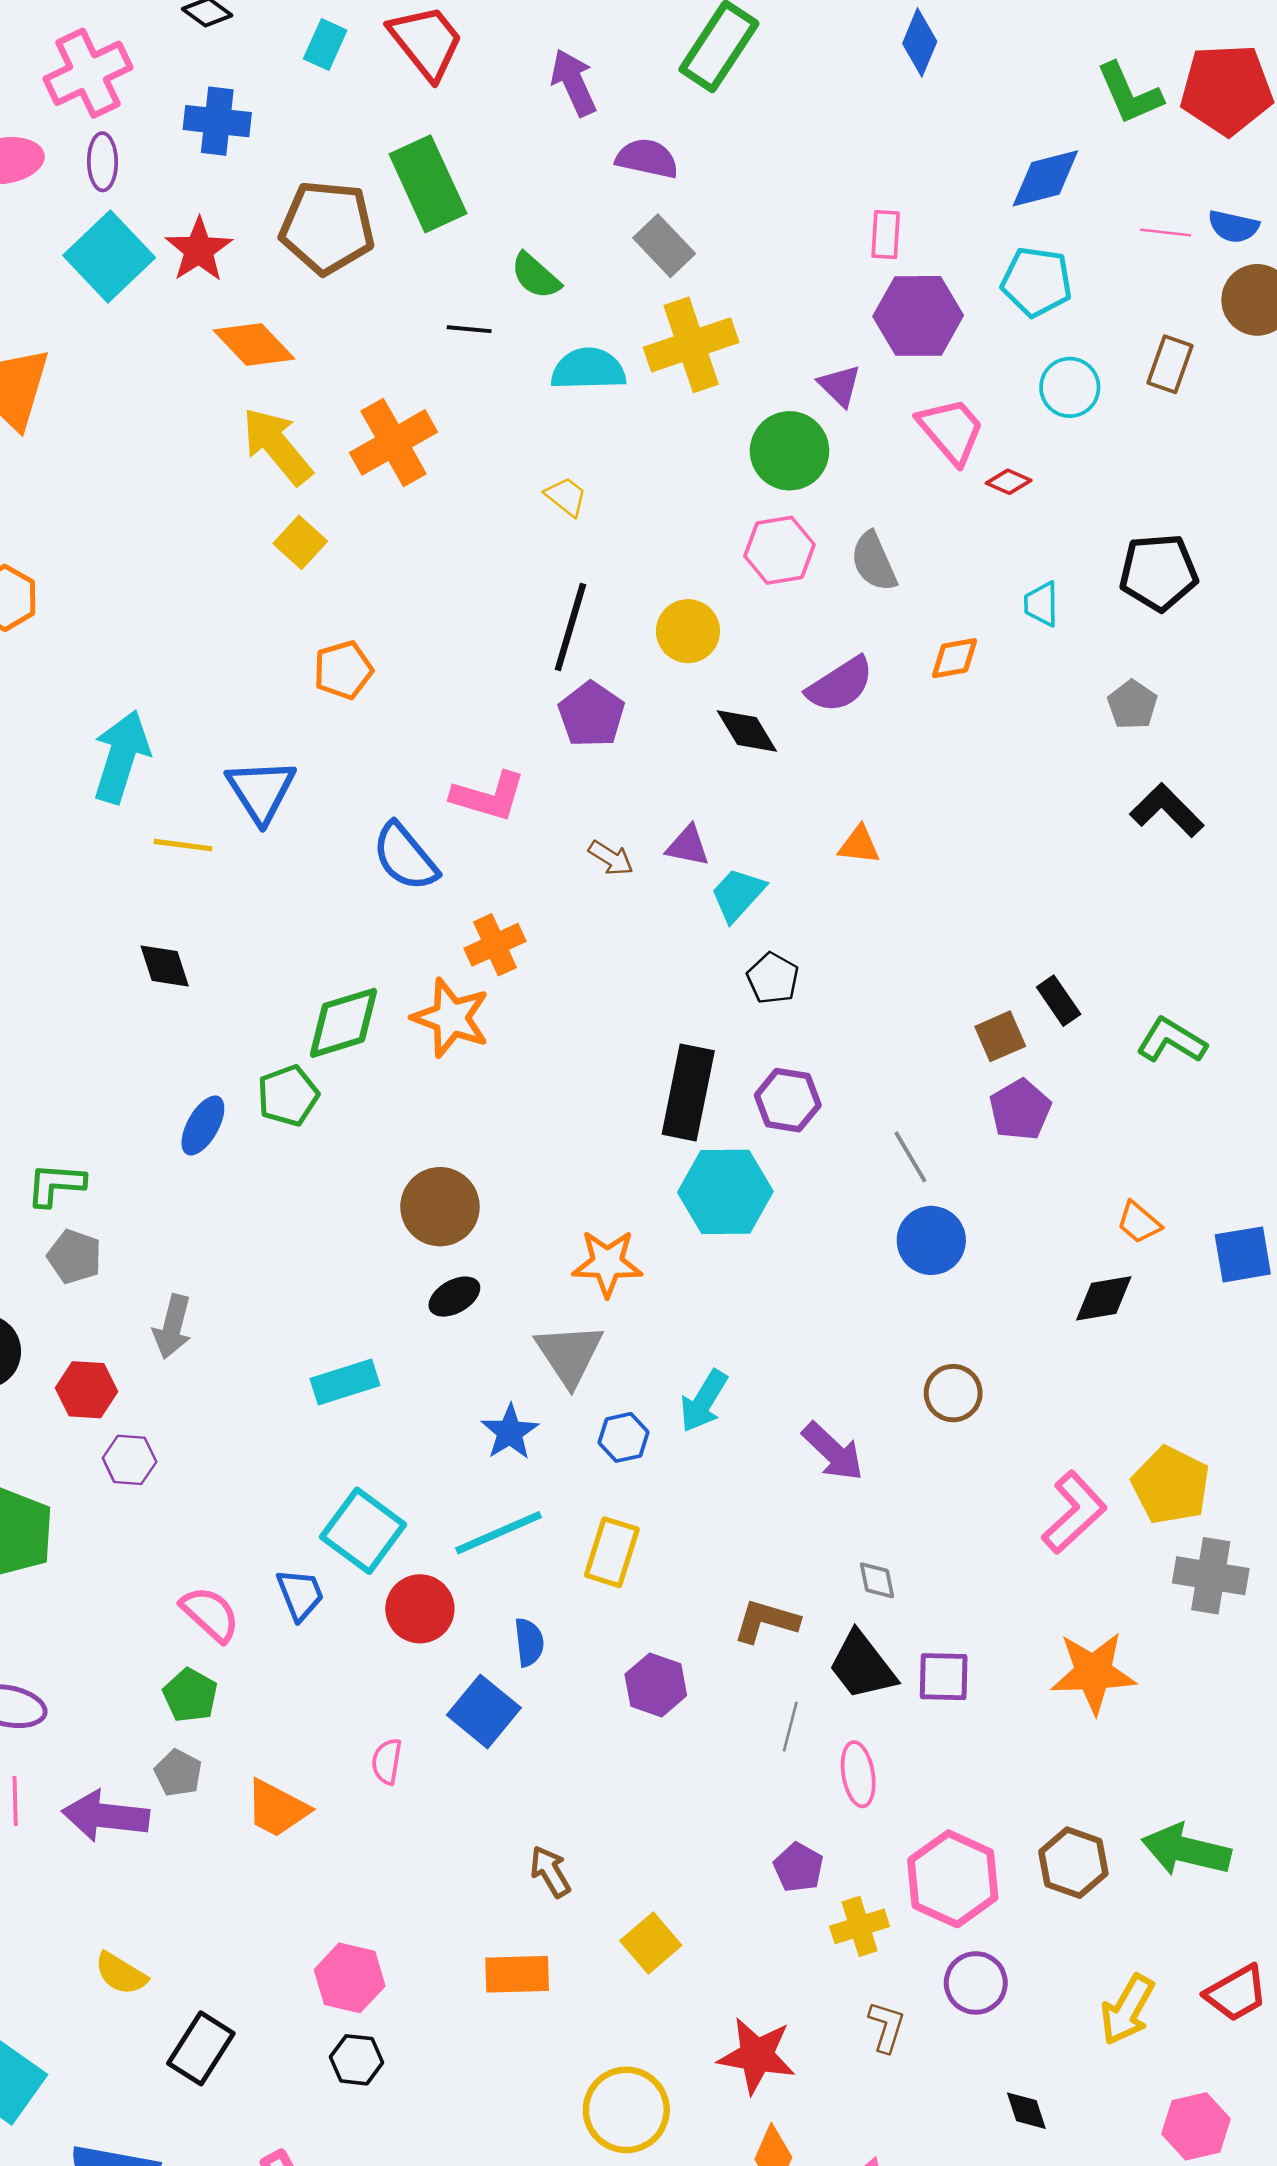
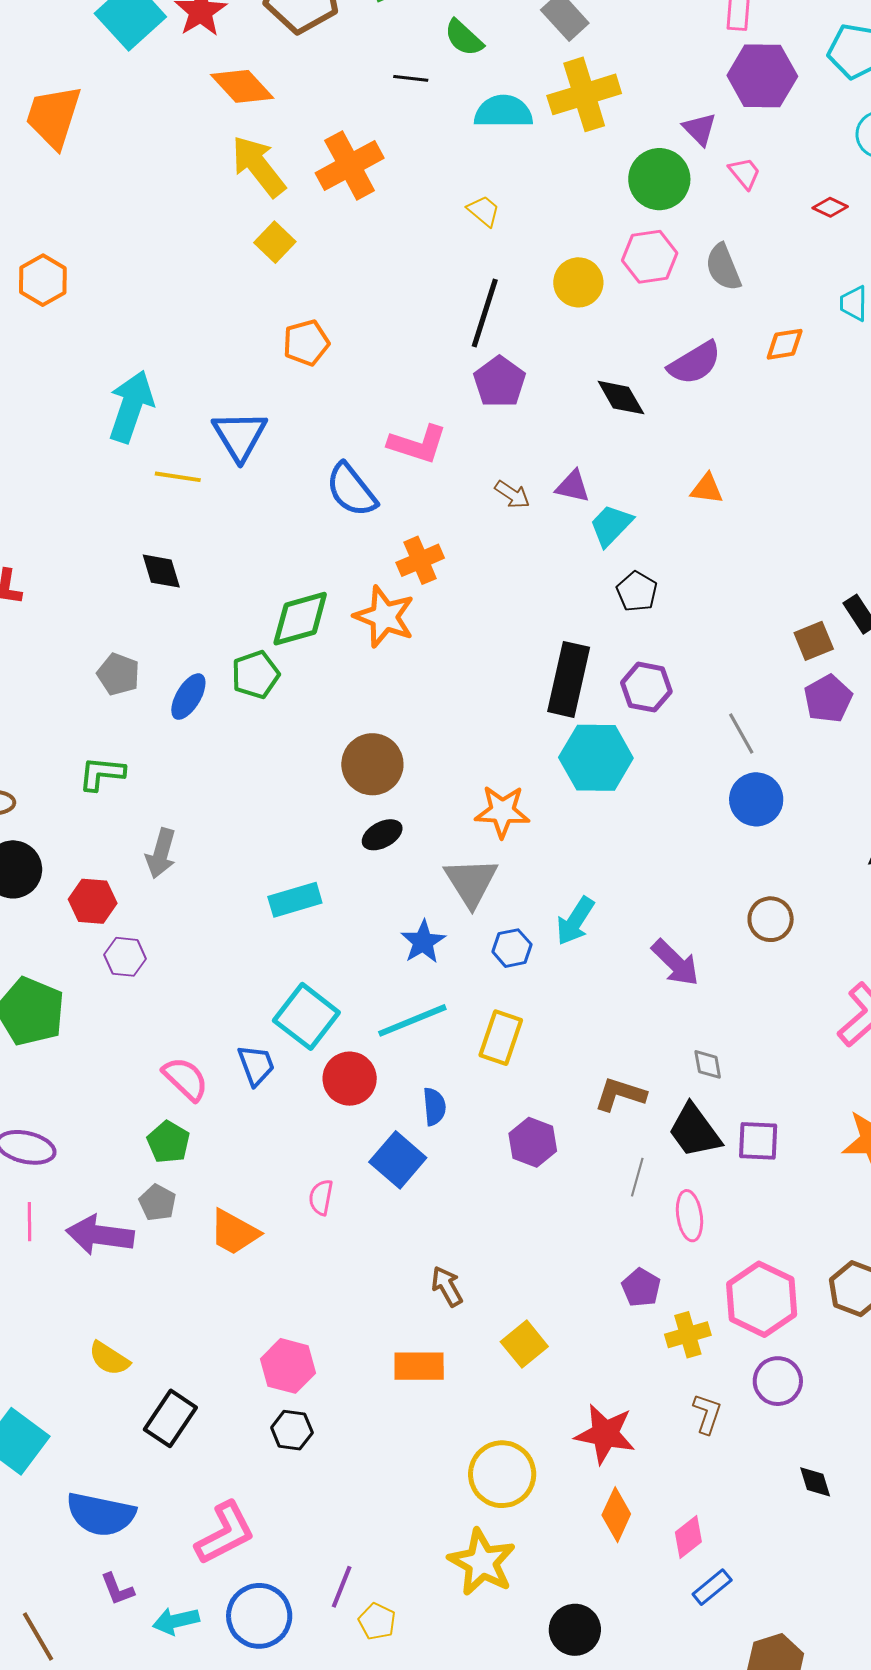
pink trapezoid: (951, 430) -> (745, 173), moved, size x0.6
yellow circle: (688, 631) -> (578, 282), moved
green L-shape: (56, 1185) -> (102, 774), moved
gray pentagon: (74, 1257) -> (118, 674), moved

